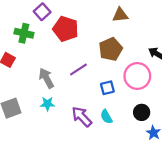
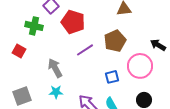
purple line: (78, 70) -> (85, 50), moved

